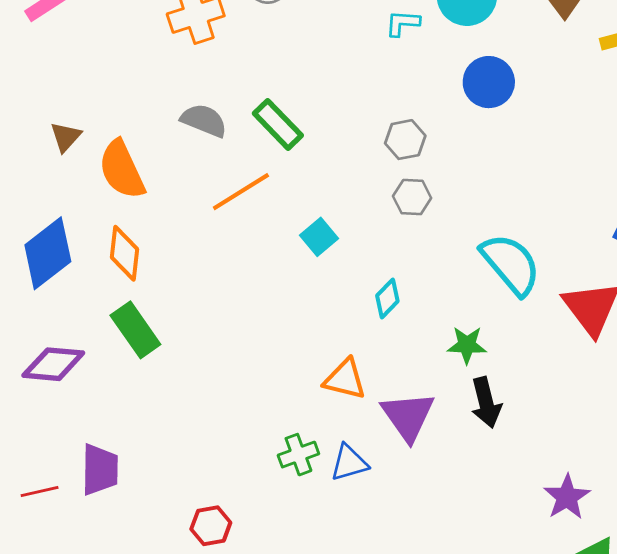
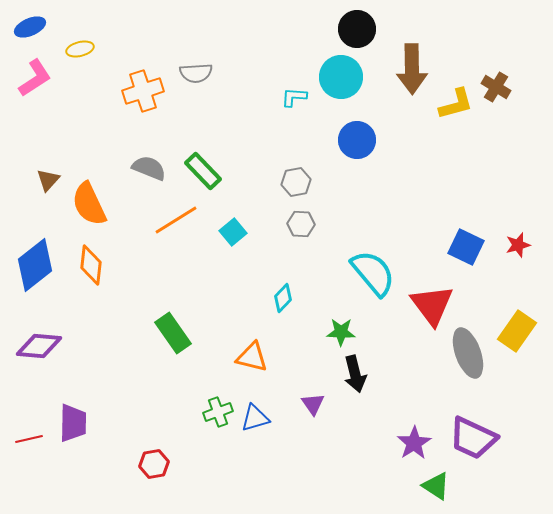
cyan square: (319, 237) -> (233, 232), moved
green rectangle: (135, 330) -> (173, 333), moved
purple triangle: (408, 416) -> (313, 404), moved, size x0.6

